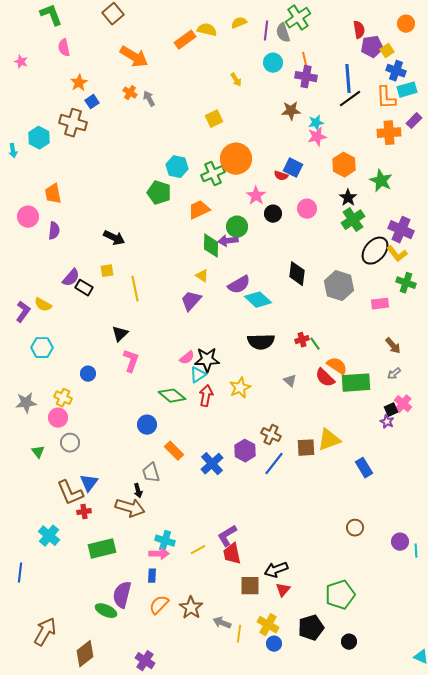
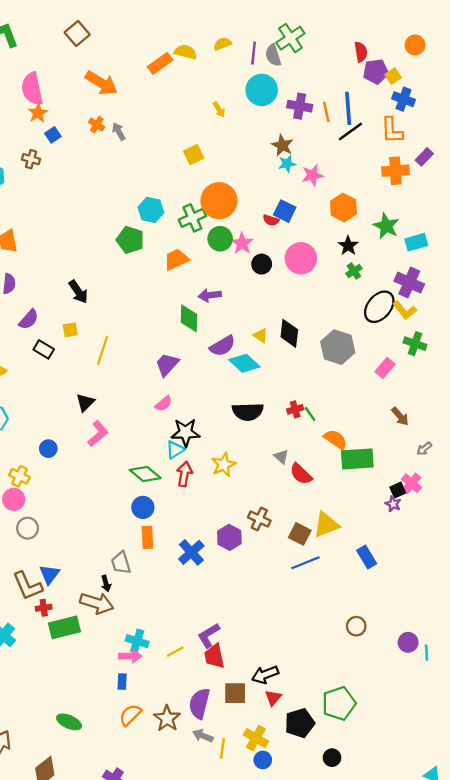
pink semicircle: (64, 48) -> (32, 89), moved, size x1.6
orange line: (305, 61) -> (326, 112), moved
cyan circle: (273, 63) -> (262, 90), size x1.4
cyan rectangle: (407, 90) -> (416, 242), moved
brown star: (291, 111) -> (282, 145), turned 30
brown cross: (73, 123) -> (31, 159), size x0.6
cyan star: (316, 123) -> (287, 164), moved
pink circle: (307, 209) -> (301, 258), size x1.4
green cross: (353, 220) -> (354, 271), size x0.6
green circle: (237, 227) -> (220, 239), moved
black arrow: (114, 238) -> (78, 292), turned 30
green diamond: (211, 246) -> (189, 318), moved
yellow triangle: (202, 276) -> (260, 336), moved
purple semicircle: (71, 278) -> (29, 319), moved
yellow line: (135, 289) -> (102, 351), turned 30
pink rectangle: (380, 304) -> (385, 368), turned -42
pink semicircle: (187, 358) -> (164, 404), moved
pink L-shape: (131, 361) -> (98, 434), turned 30
gray arrow: (394, 374) -> (424, 449), moved
red semicircle: (325, 378) -> (301, 474), moved
blue circle: (147, 425) -> (143, 507), moved
brown square: (306, 448) -> (300, 534), turned 30
orange rectangle: (174, 451) -> (147, 537), turned 42
blue line: (274, 464) -> (305, 563), moved, turned 30
green rectangle: (102, 549) -> (64, 627), moved
purple semicircle: (122, 595) -> (199, 703), moved
black pentagon: (311, 628) -> (300, 723), moved
black circle: (349, 642) -> (332, 758), moved

